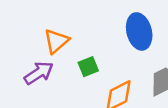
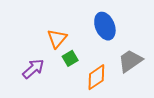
orange triangle: (56, 41) -> (57, 39), moved

